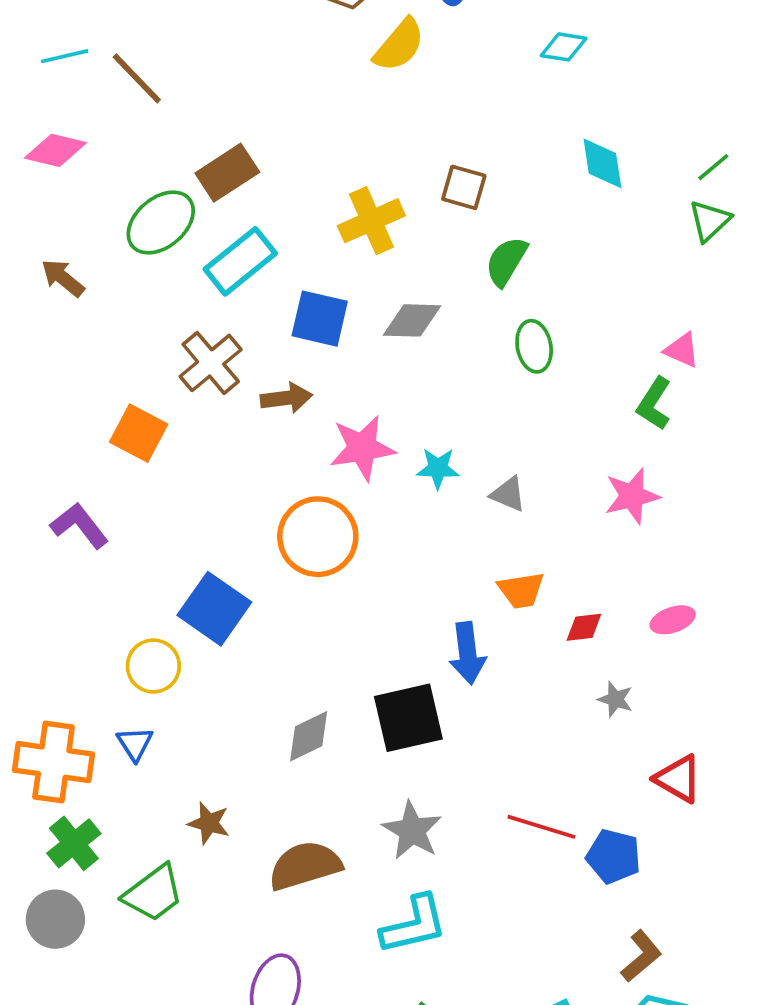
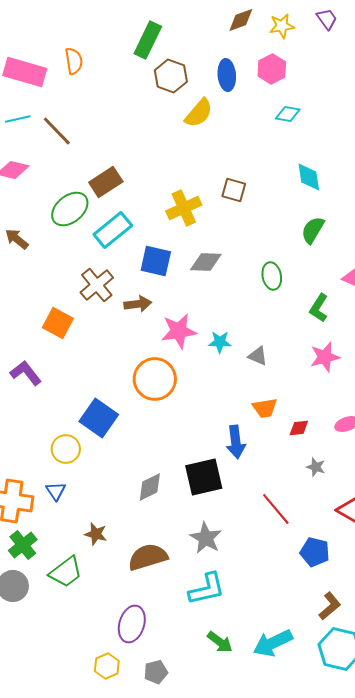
green semicircle: (506, 261) -> (313, 230), moved
green L-shape: (654, 404) -> (319, 308), moved
red line: (541, 827) -> (276, 509), moved, turned 33

